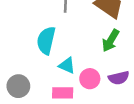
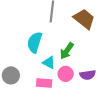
green arrow: (111, 41) -> (67, 51), moved

